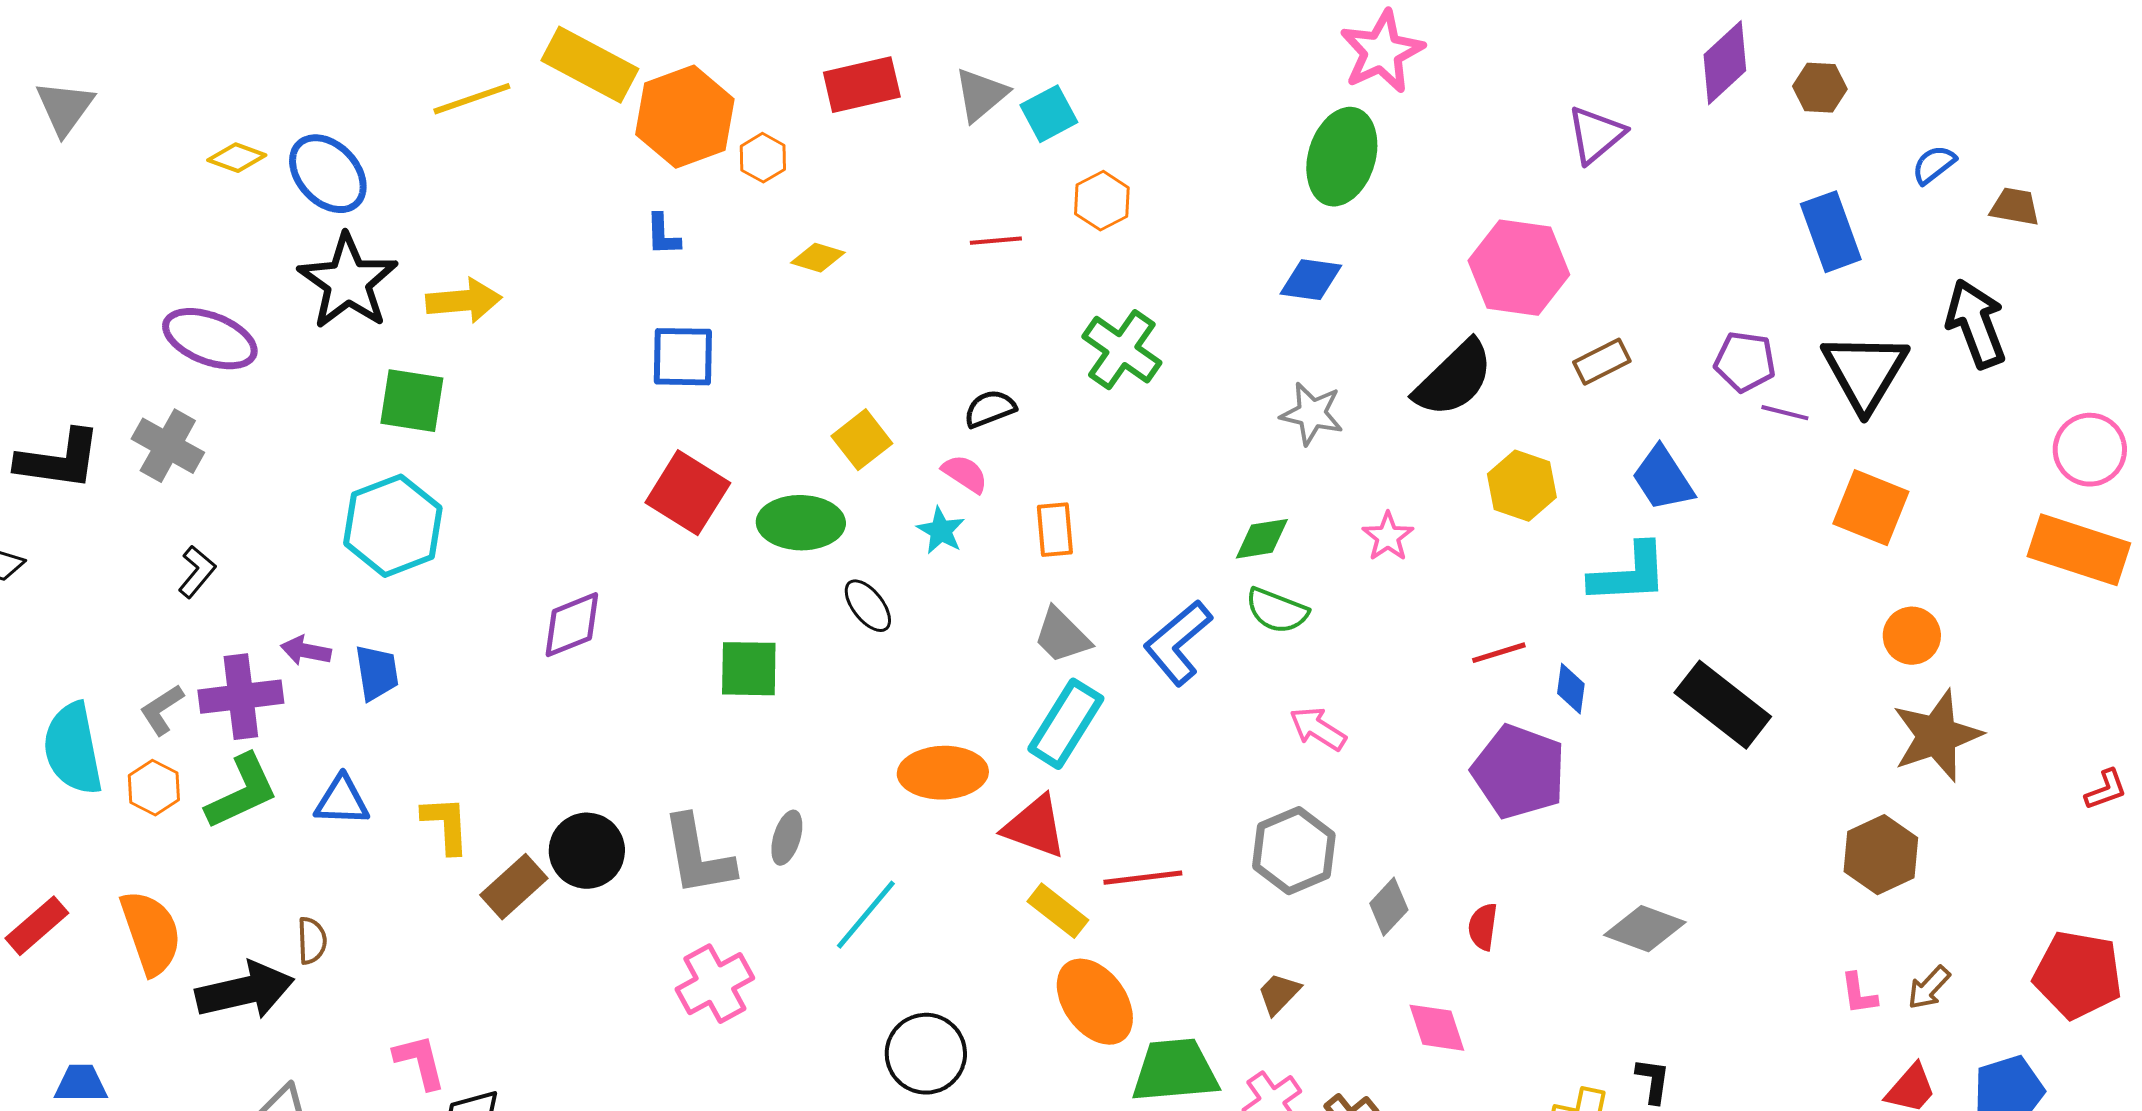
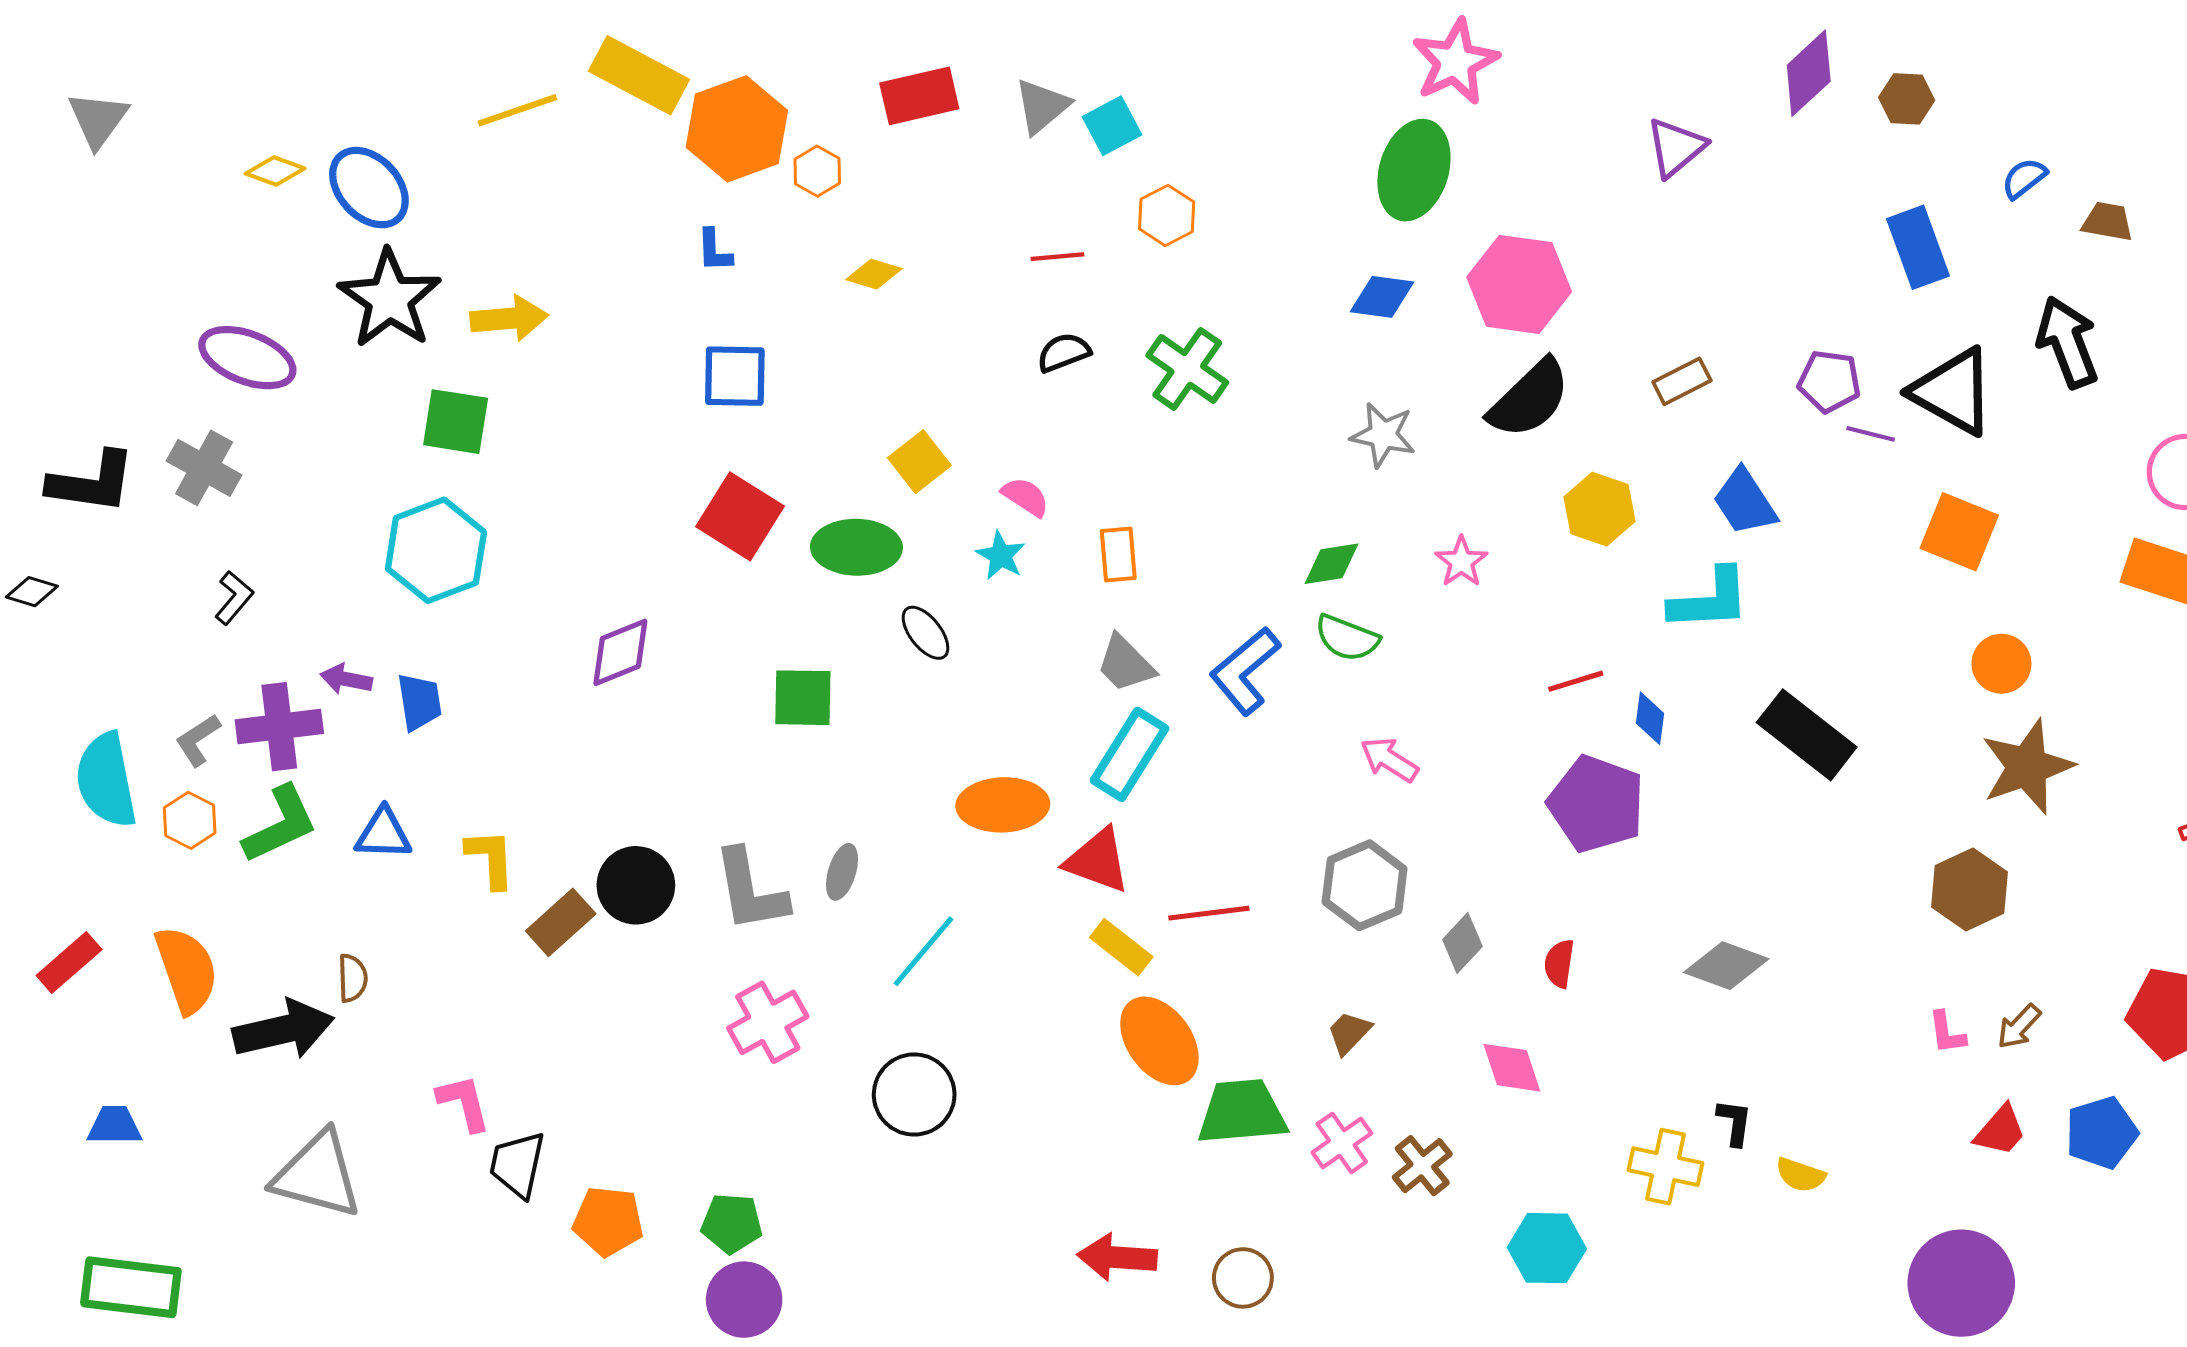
pink hexagon: (1519, 268) -> (1519, 284), moved
black triangle: (1865, 372) -> (1953, 392), turned -32
black semicircle: (990, 409) -> (1064, 352), moved
black circle: (926, 1054) -> (914, 1095), moved

